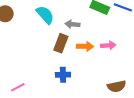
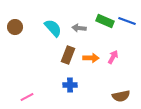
gray arrow: (72, 24) -> (79, 28), moved
pink arrow: (108, 45) -> (113, 57), turned -56

